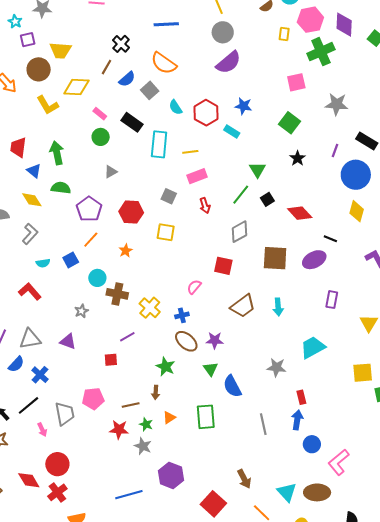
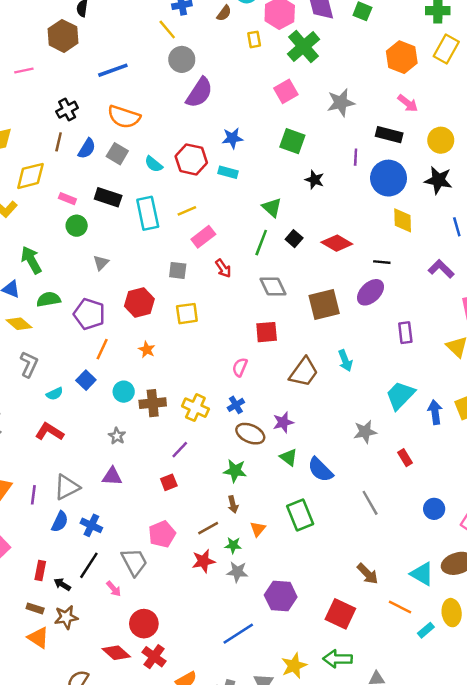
black cross: (121, 44) -> (67, 110), turned 36
gray diamond: (239, 232) -> (273, 286), turned -70
blue arrow: (297, 420) -> (435, 412), moved

